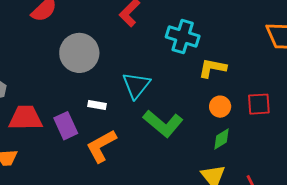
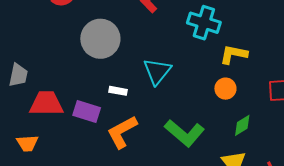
orange circle: (220, 107) -> (225, 89), moved
green L-shape: (163, 124) -> (185, 133), moved
purple rectangle: (66, 126) -> (87, 112), turned -48

